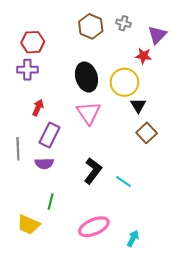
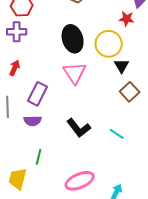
red arrow: (38, 108) -> (15, 68), moved
black L-shape: (93, 171) -> (79, 128), turned 105
cyan line: (123, 181) -> (117, 134), moved
yellow trapezoid: (28, 225) -> (18, 179), turned 80

